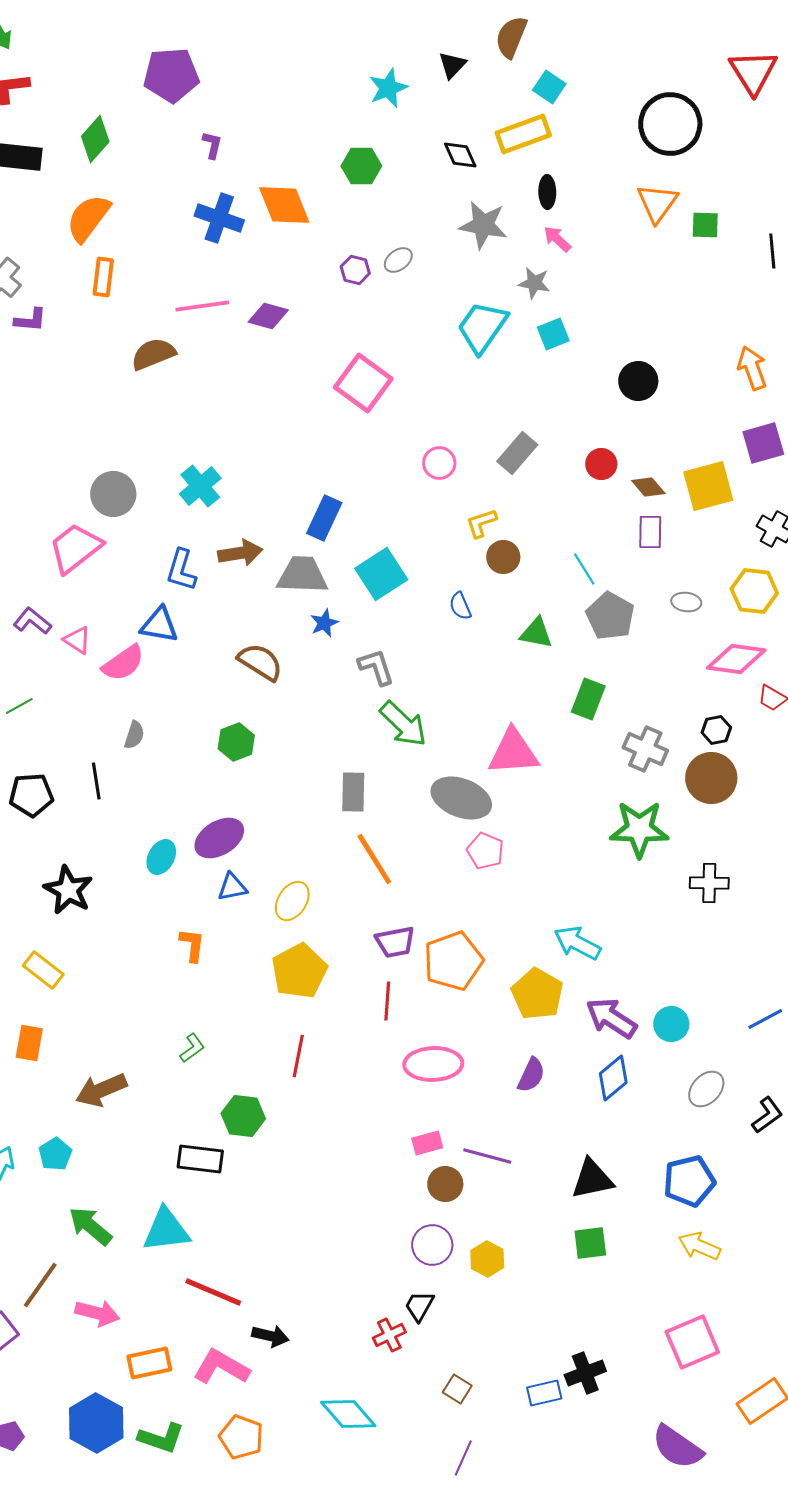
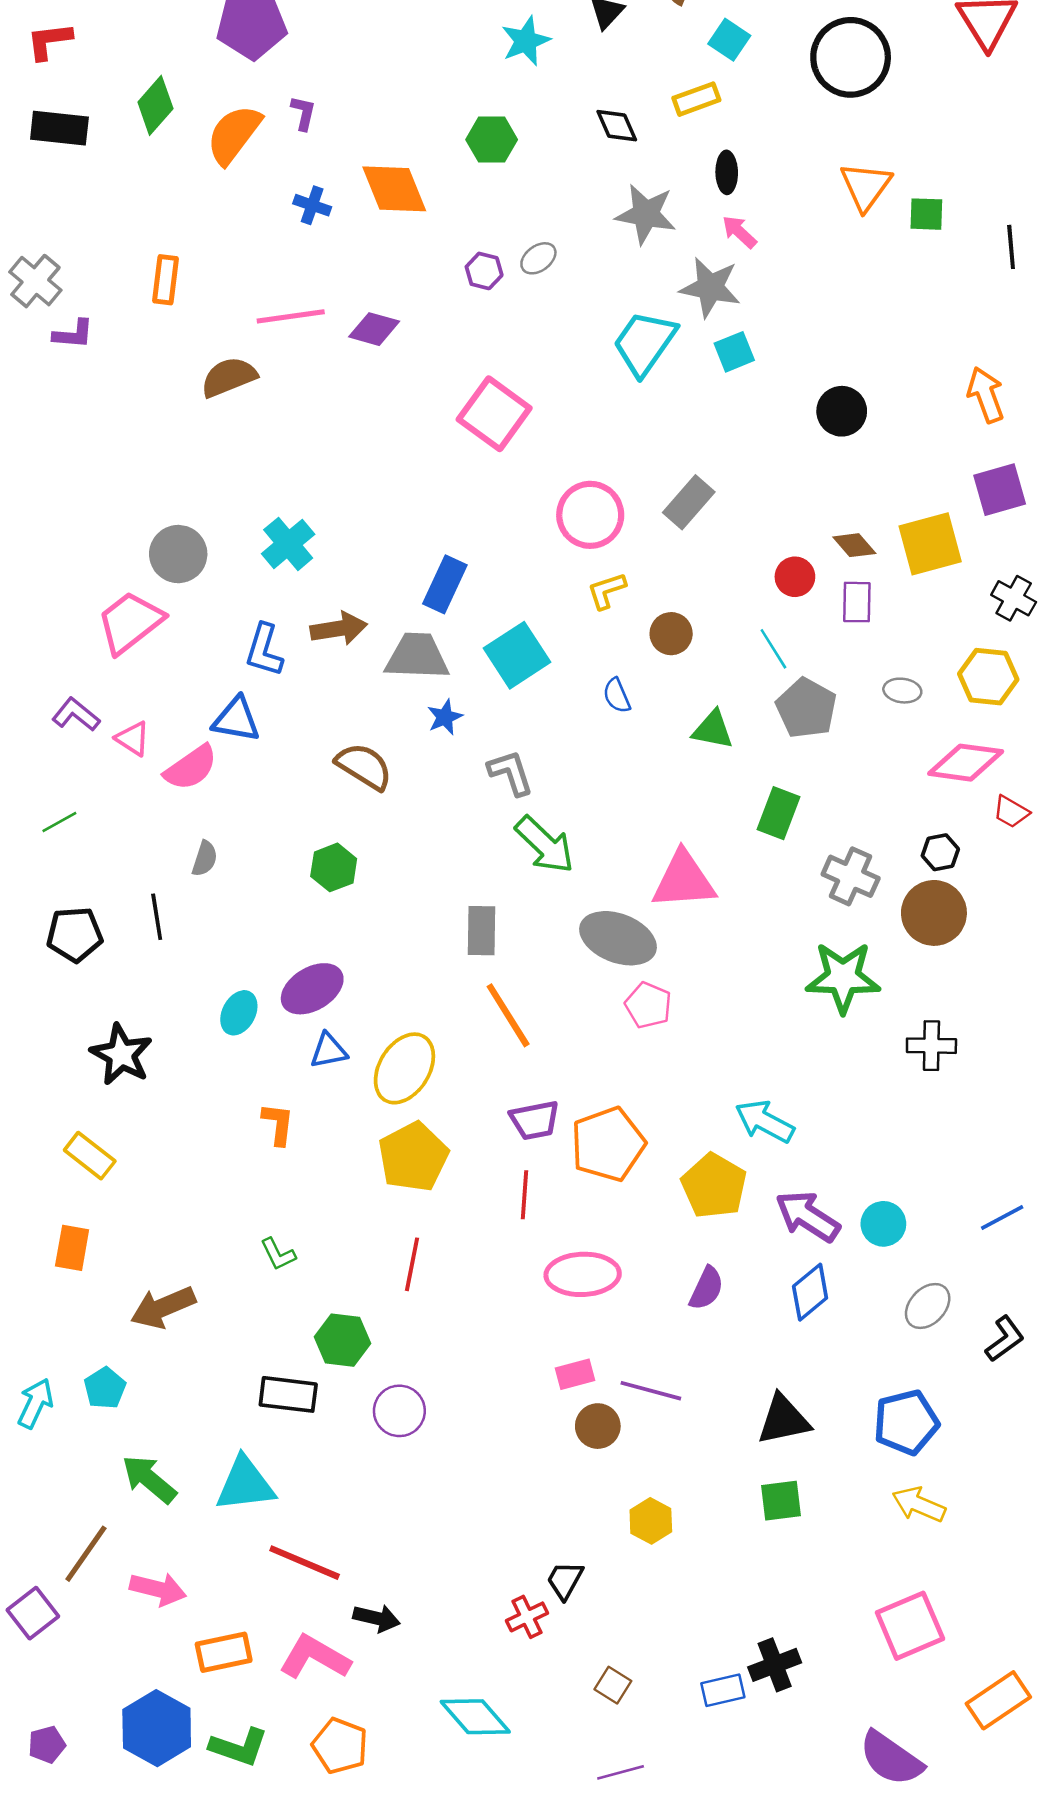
black circle: (670, 124) -> (851, 57), moved
yellow rectangle: (523, 134) -> (696, 99), size x0.7
orange semicircle: (88, 218) -> (234, 134), moved
blue cross: (219, 218) -> (312, 205), size x0.6
gray star: (534, 283) -> (710, 287), size x1.5
pink circle: (439, 463) -> (590, 515), size x1.6
red circle: (601, 464) -> (795, 577), moved
yellow L-shape: (481, 523) -> (607, 591), moved
yellow ellipse: (292, 901) -> (404, 1068), size x1.4
green L-shape: (192, 1048) -> (278, 1254), turned 100
purple circle: (432, 1245) -> (399, 1411), moved
purple line: (463, 1458) -> (621, 1772), turned 51

